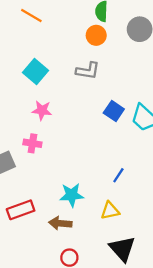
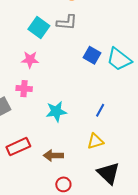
cyan square: (35, 72) -> (39, 28), moved
cyan star: (72, 195) -> (56, 111), moved

